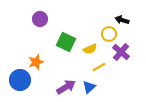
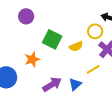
orange star: (36, 62) -> (32, 59), moved
yellow line: (99, 67) -> (93, 69), moved

